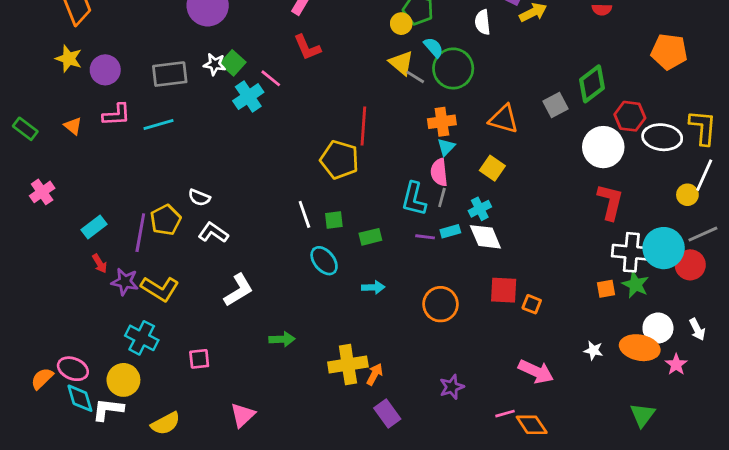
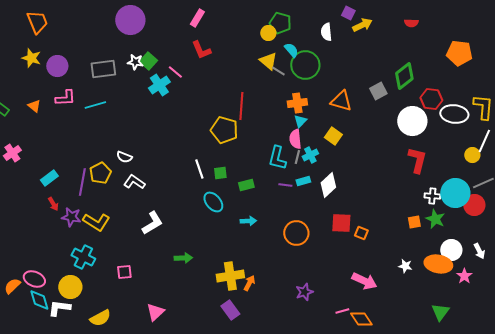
cyan cross: (480, 209) -> (310, 155), moved
white diamond: (485, 237) -> (328, 185), turned 70
white cross: (631, 252) -> (432, 196), size x0.6
purple rectangle: (387, 414) -> (230, 310), moved

